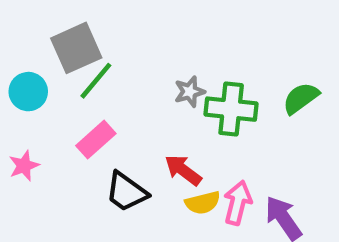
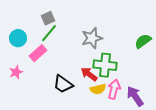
gray square: (76, 48) -> (48, 18), moved, size x0.6
gray star: (190, 92) -> (92, 38), size x1.5
green cross: (231, 109) -> (105, 65), moved
pink rectangle: (96, 140) -> (38, 53), moved

